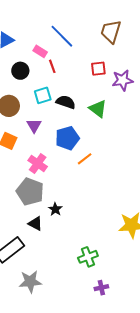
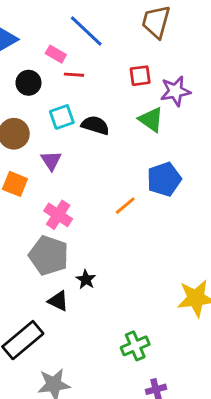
red line: (52, 66) -> (74, 75), turned -64
green triangle: (98, 109) -> (151, 120), moved
blue pentagon: (67, 138) -> (164, 179), moved

